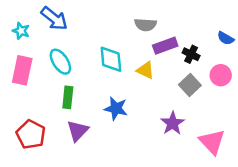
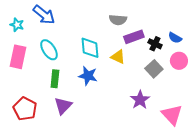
blue semicircle: (226, 38) -> (175, 38), moved
blue star: (116, 108) -> (88, 76), moved

